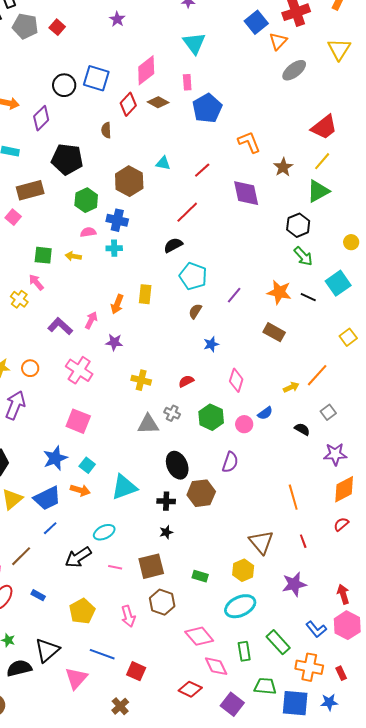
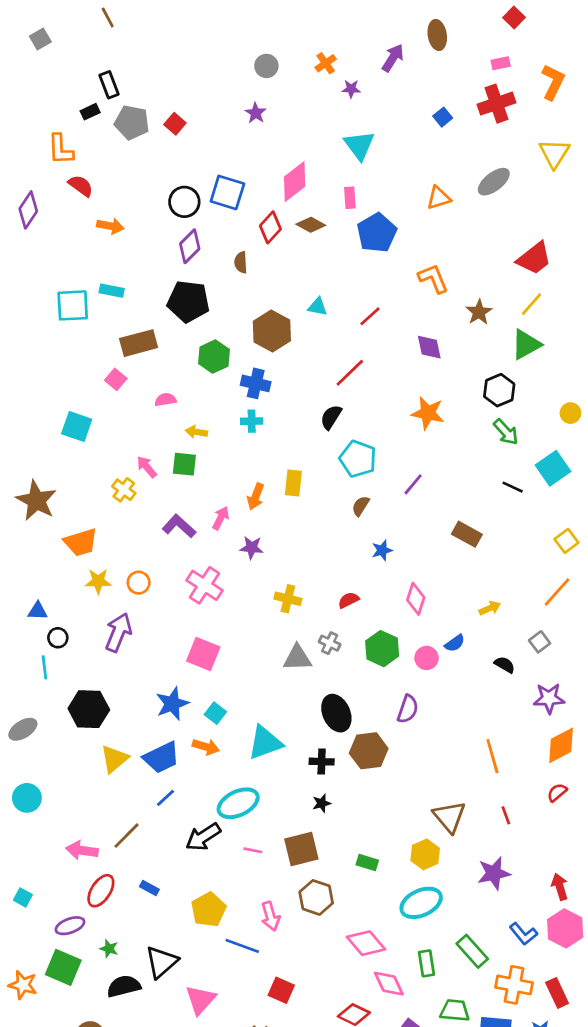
blue square: (256, 22) -> (443, 117), size x0.6
orange triangle: (278, 41) -> (439, 198), moved, turned 30
purple diamond: (41, 118) -> (190, 246), moved
purple diamond: (246, 193) -> (429, 347), size x0.7
pink semicircle: (88, 232) -> (165, 400), moved
black semicircle: (173, 245) -> (331, 417), turned -30
green square: (43, 255) -> (184, 464), moved
orange star: (279, 292) -> (428, 413), moved
orange line: (317, 375) -> (557, 592), moved
cyan ellipse: (104, 532) -> (238, 803), size x1.4
blue line: (102, 654) -> (242, 946), moved
red rectangle: (341, 673) -> (557, 993), size x1.5

